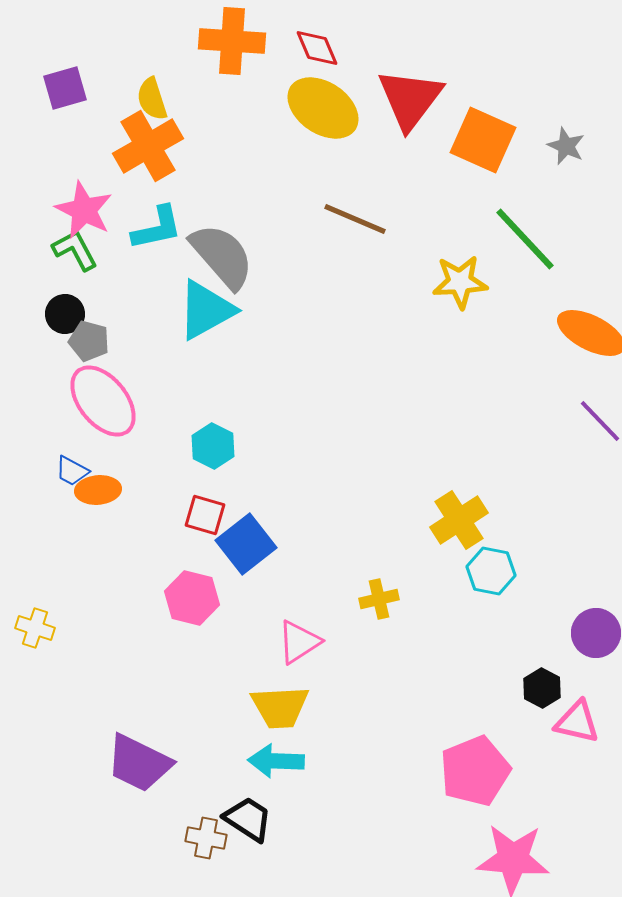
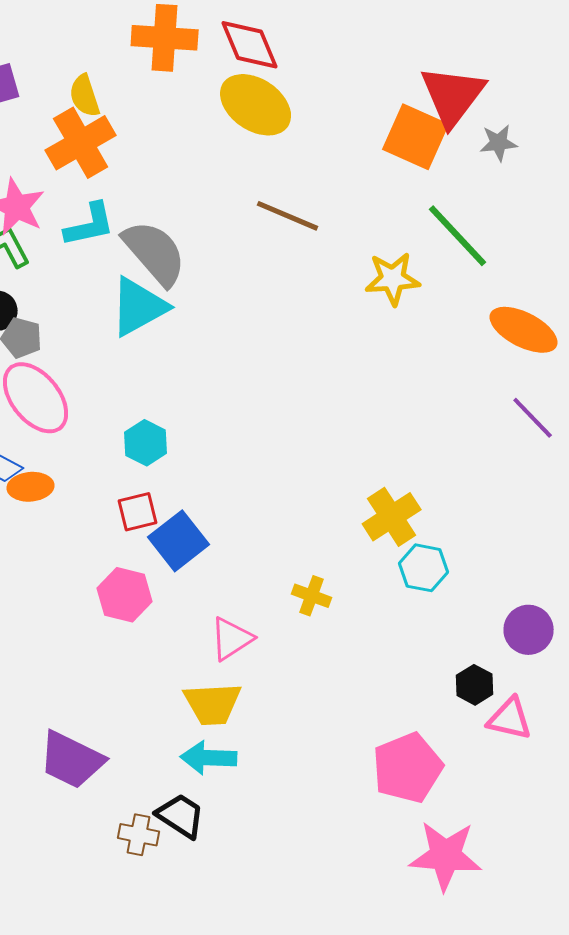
red diamond: (317, 48) -> (250, 45), size x1.4
red triangle: (410, 99) -> (453, 96), moved
gray star: (566, 146) -> (499, 143), turned -30
red square: (205, 515) -> (138, 512), turned -30
yellow cross: (379, 599) -> (312, 596), turned 33

